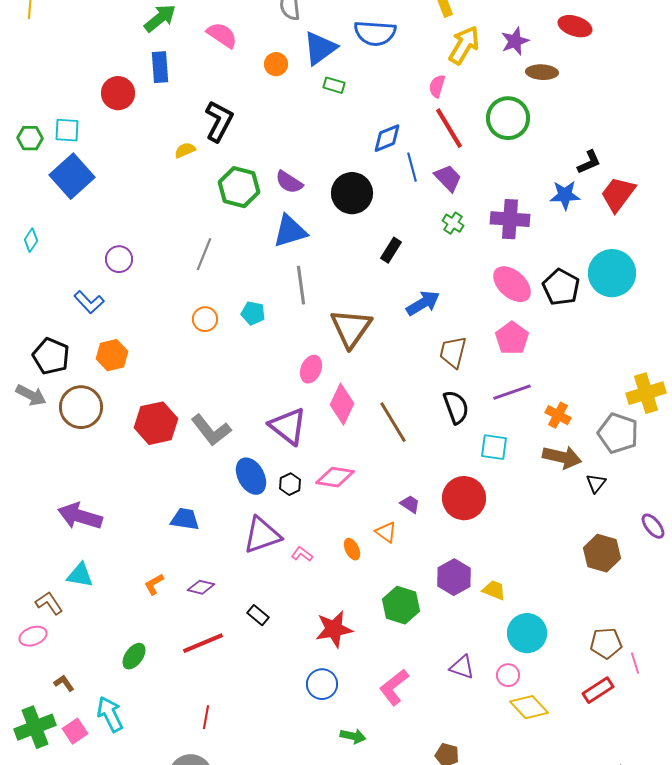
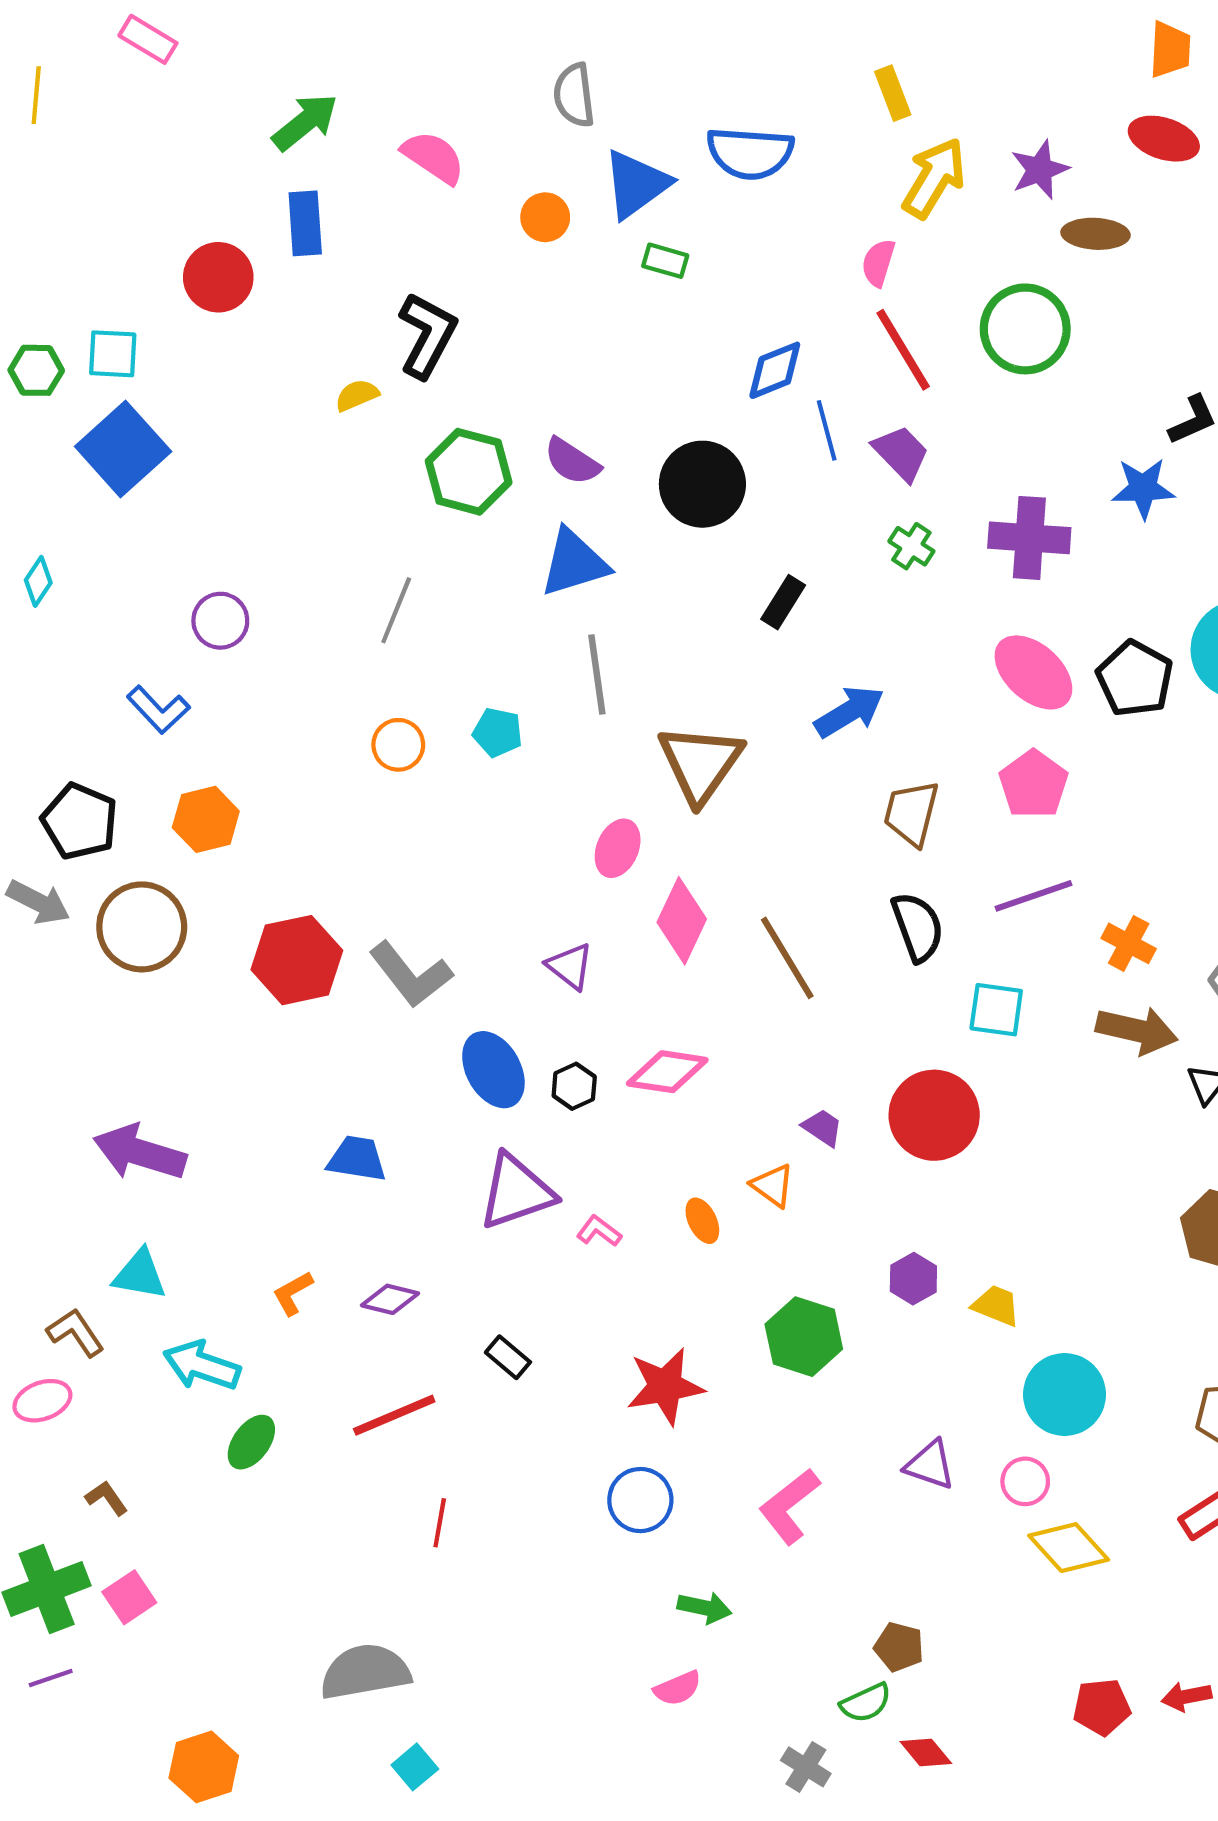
purple triangle: (288, 426) -> (570, 966), size x0.6
purple hexagon: (454, 577) -> (913, 1279), size x0.7
cyan arrow: (110, 714) -> (202, 1366), moved, turned -45
red line: (206, 717) -> (440, 1523), moved

